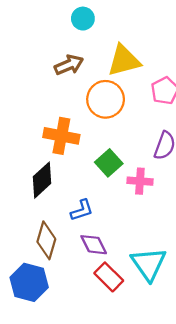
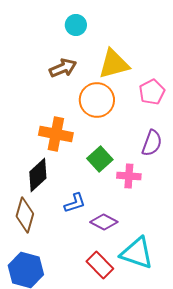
brown diamond: (46, 240) -> (25, 215), moved
purple diamond: (94, 245) -> (104, 222), moved, turned -36
cyan triangle: (149, 264) -> (137, 253), turned -36

